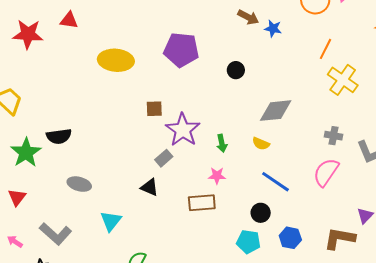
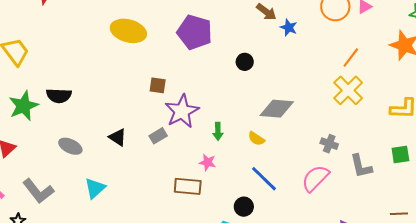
orange line: (326, 49) -> (351, 57), moved
black triangle: (150, 187) -> (118, 137), moved

